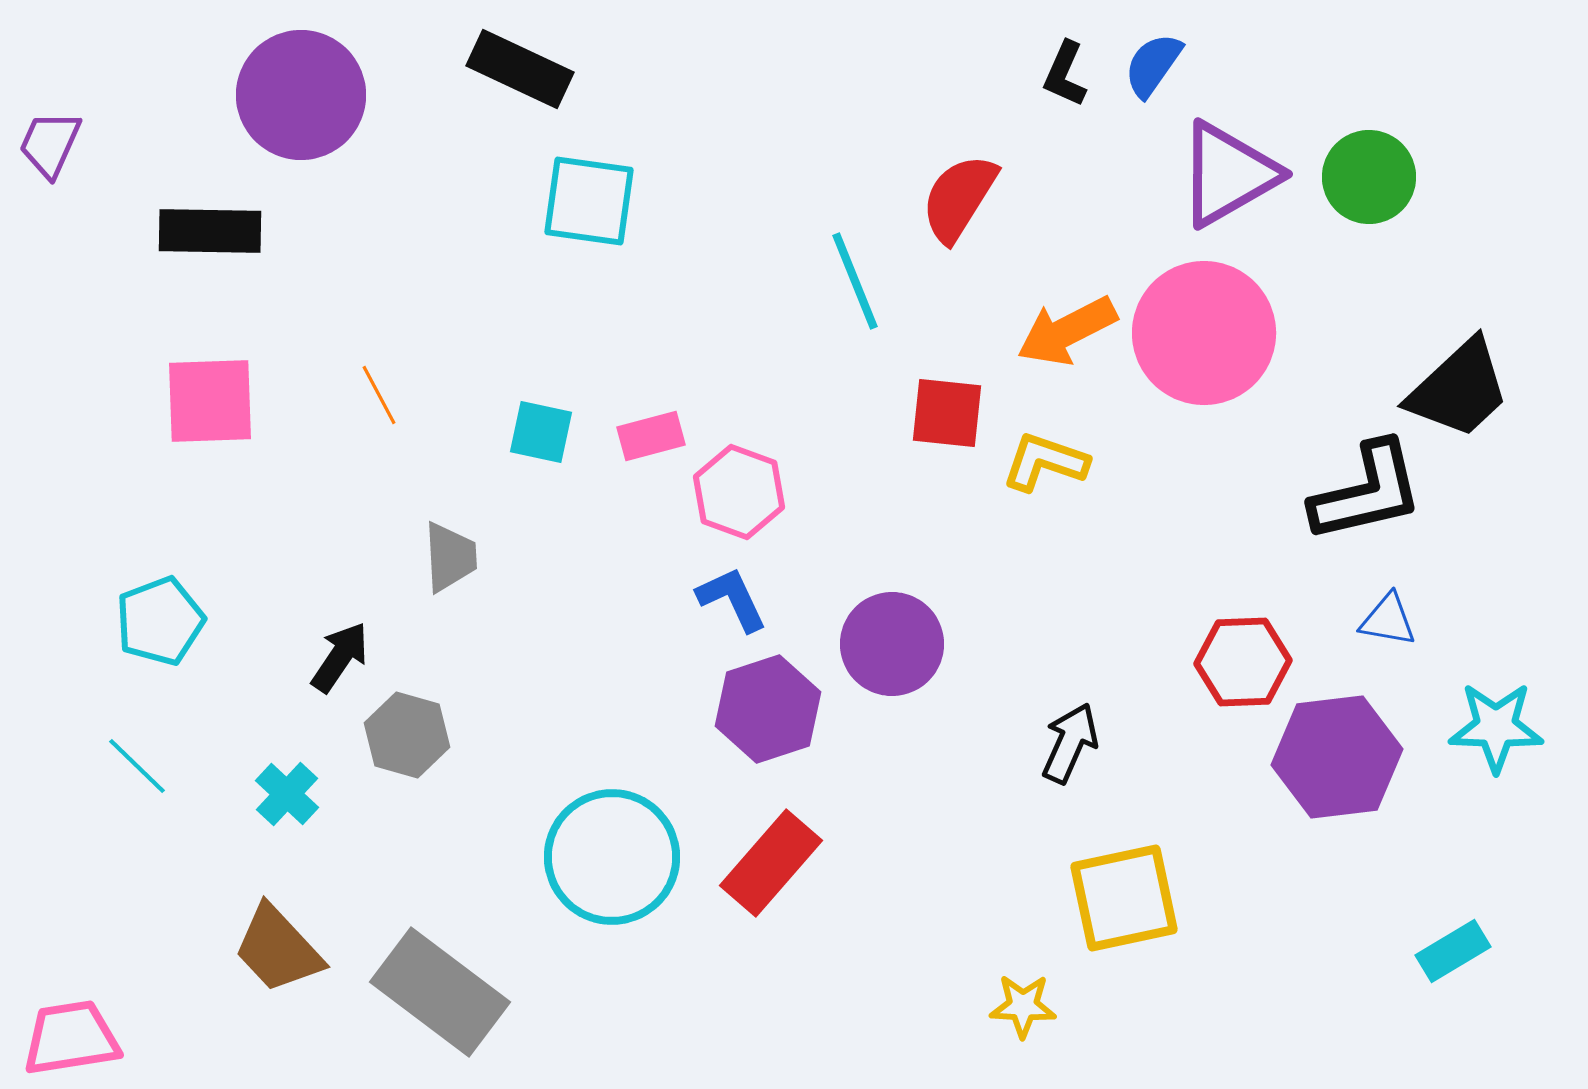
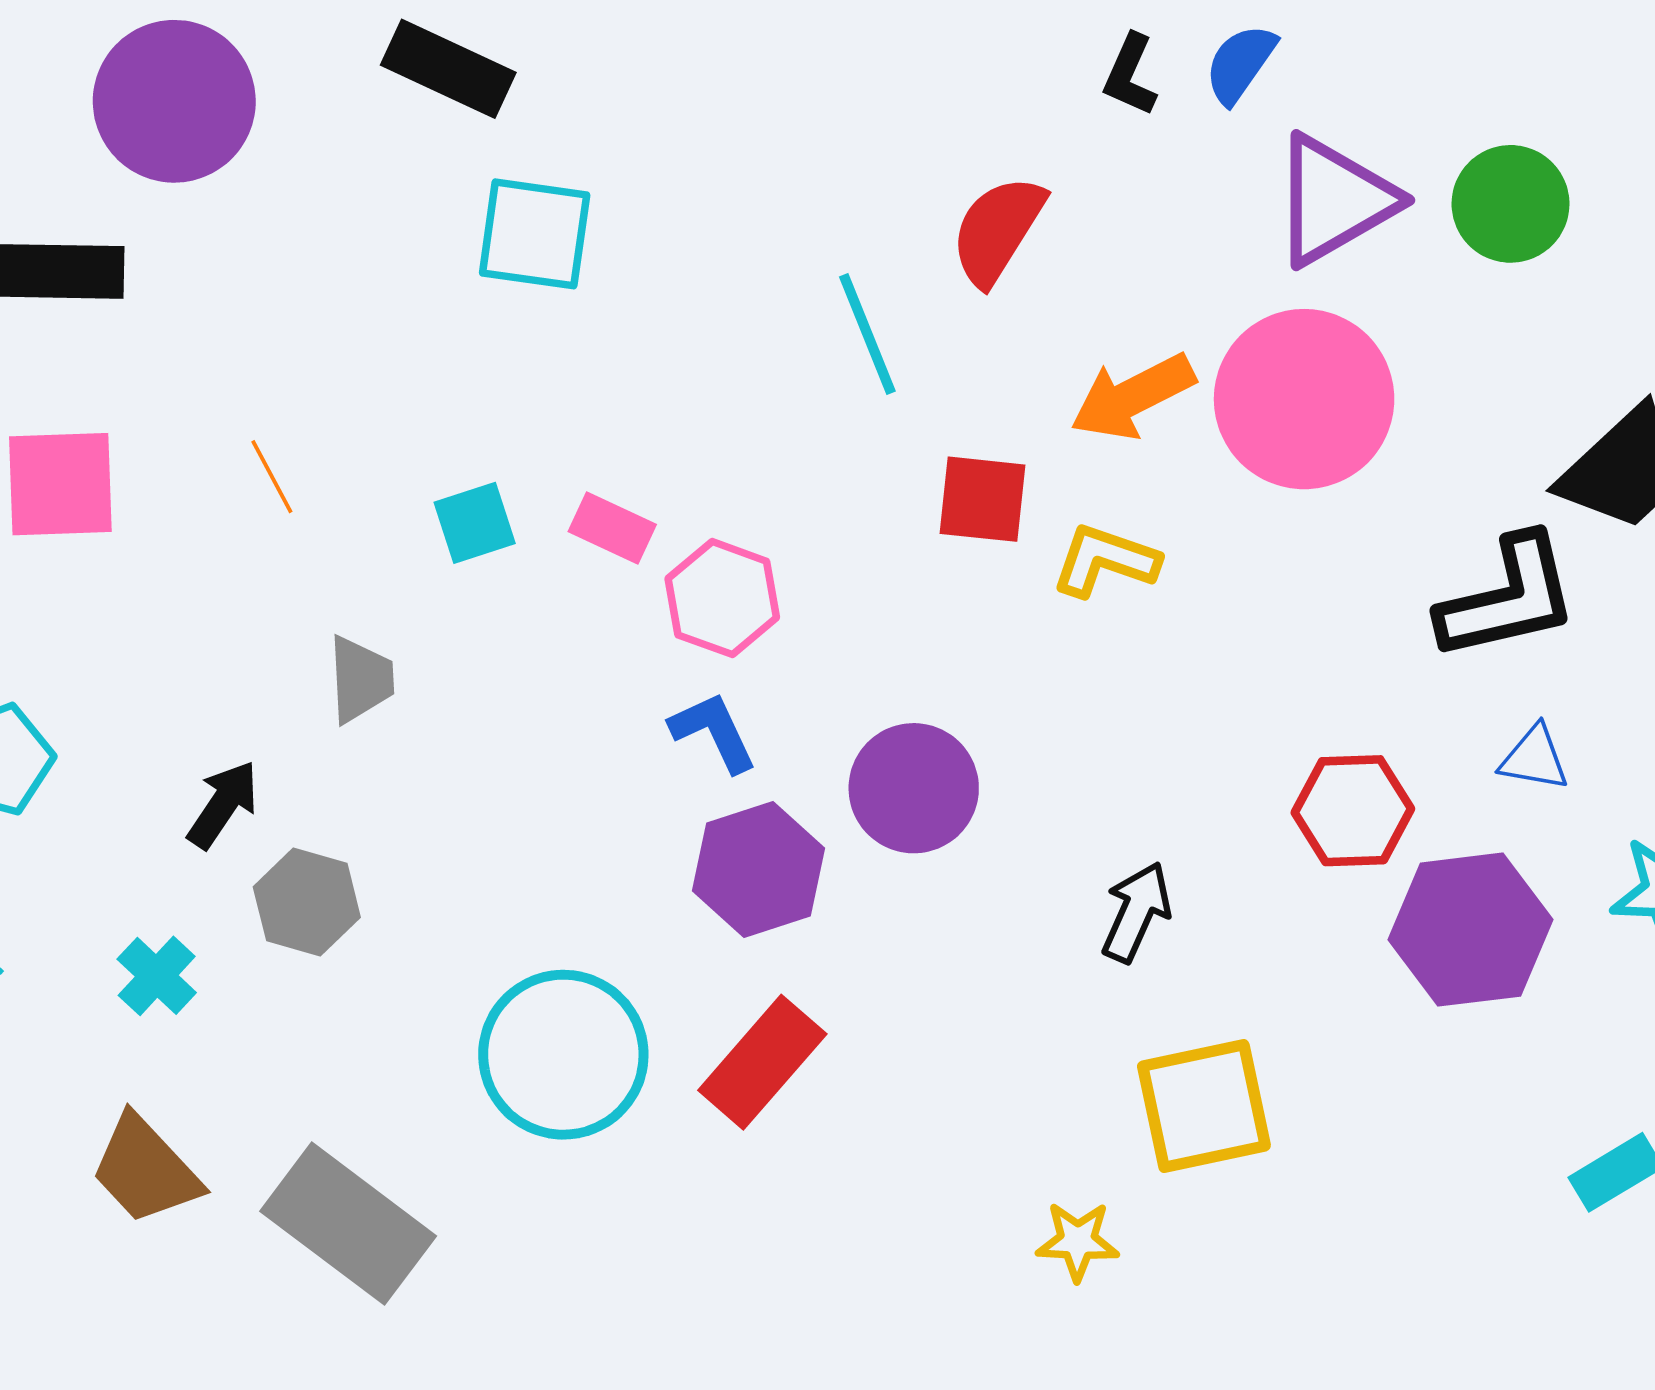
cyan square: (541, 432) -> (475, 523), turned -30
pink rectangle: (651, 436) -> (612, 528), turned 40

